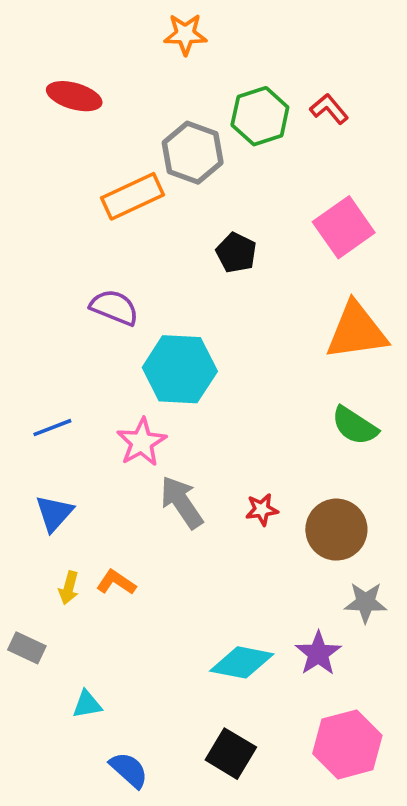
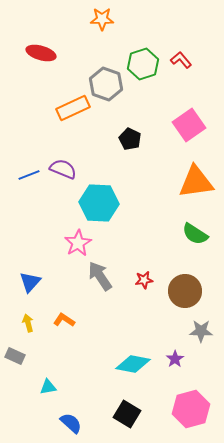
blue line: (52, 428) -> (29, 175), moved
yellow arrow: (69, 588) -> (28, 323), moved, turned 150
purple star: (318, 653) -> (175, 359), size x0.7

